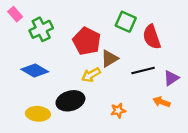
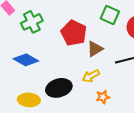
yellow arrow: (91, 75) -> (91, 76), moved

